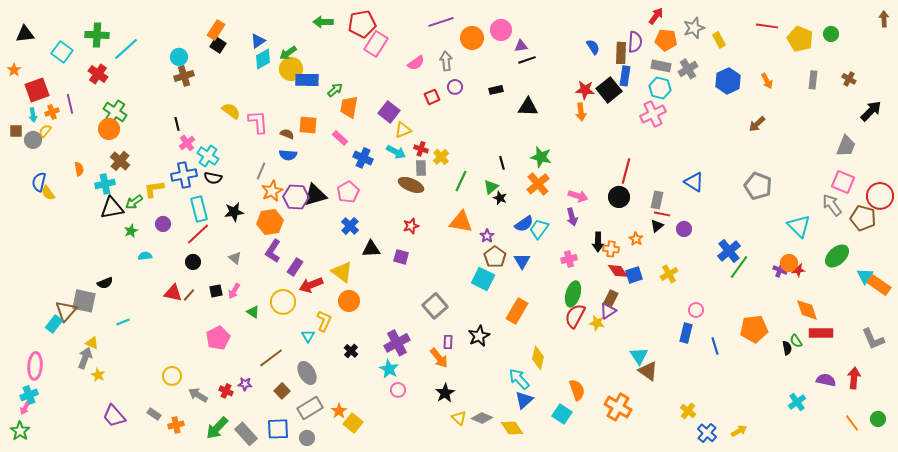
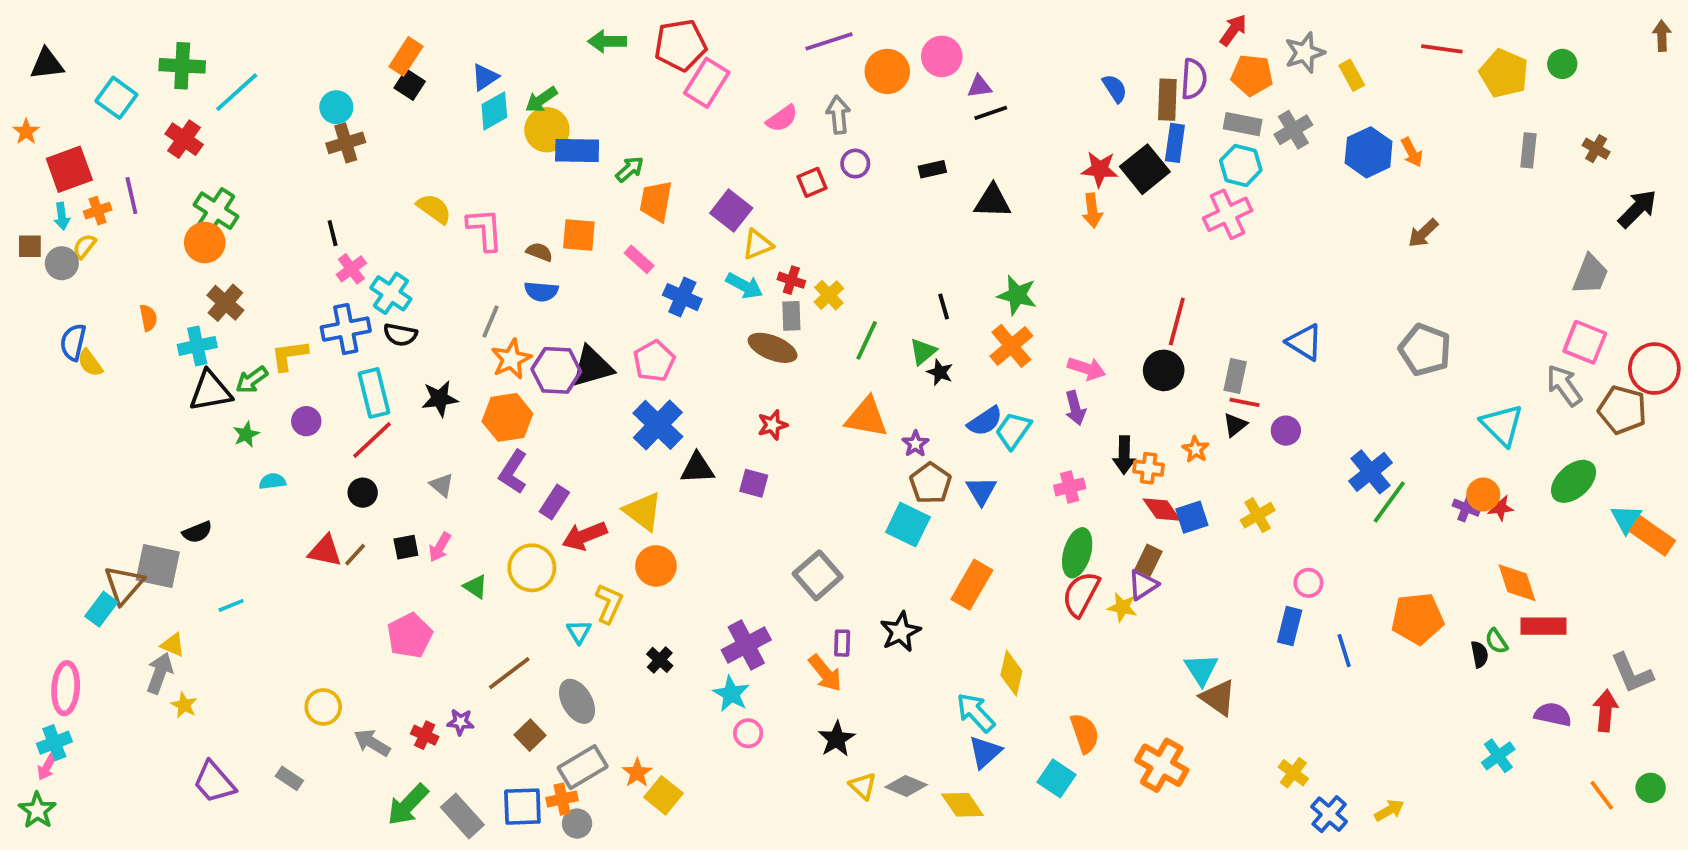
orange arrow: (767, 81) -> (1412, 152), moved
blue cross: (350, 226) -> (658, 425), size x1.5
gray L-shape: (873, 339) -> (1632, 673), moved
orange cross: (176, 425) -> (562, 799), moved

